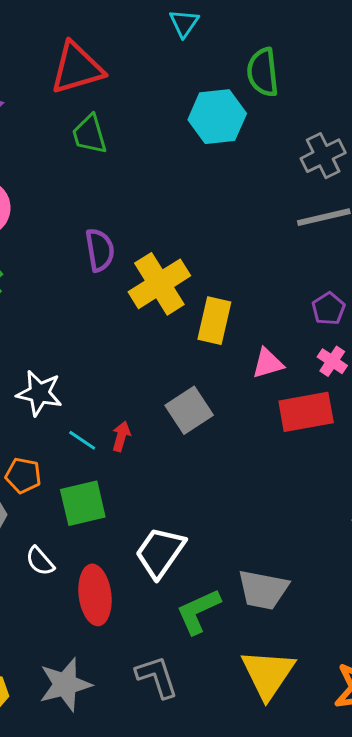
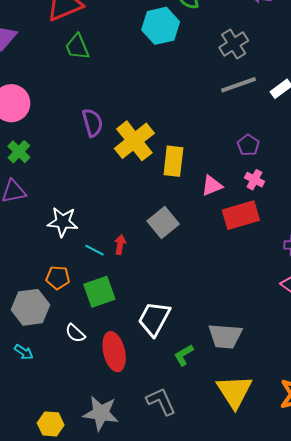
green L-shape: (198, 611) -> (184, 355), size x0.7
gray star: (65, 685) -> (101, 413), turned 30

